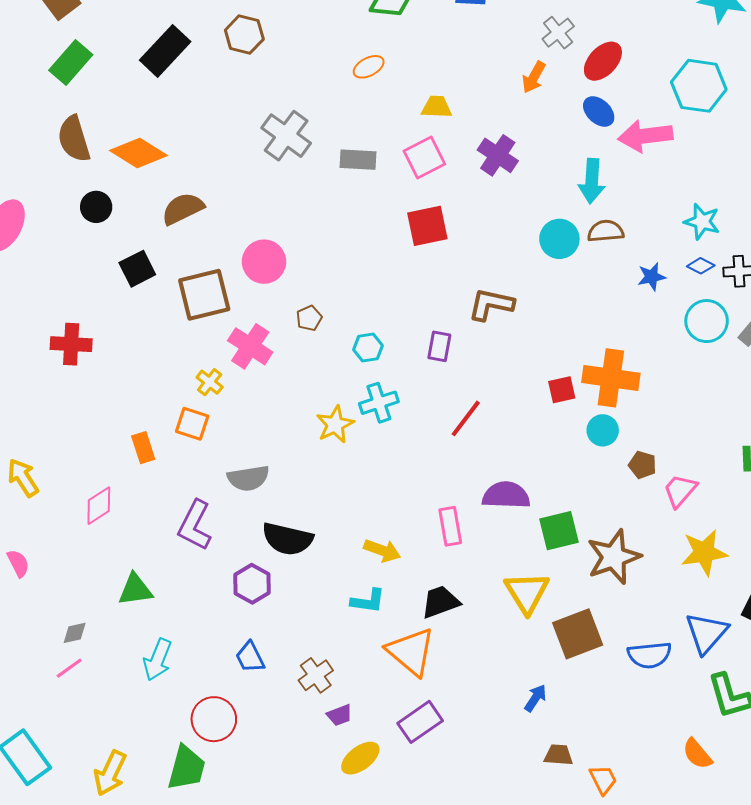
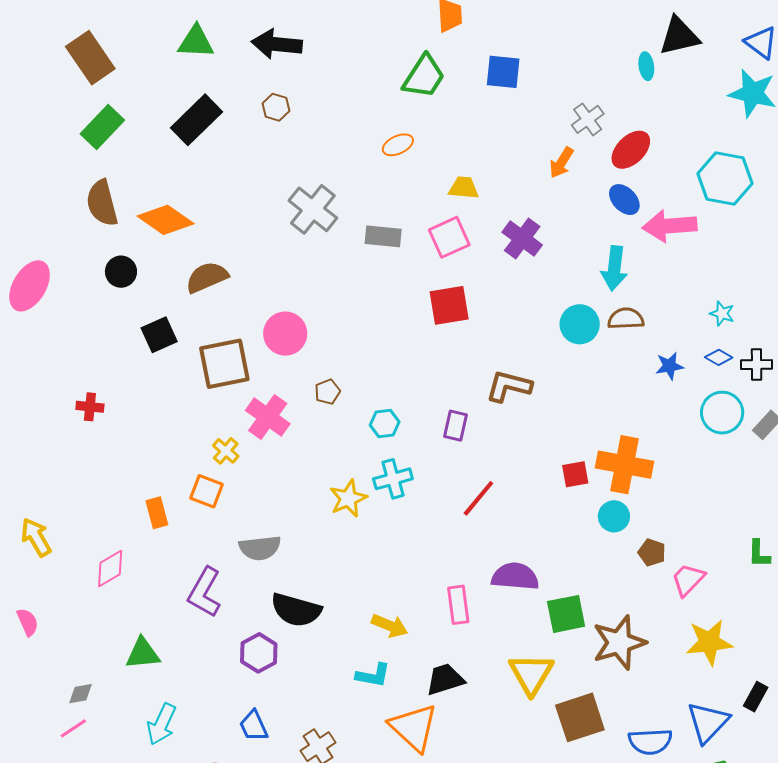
brown hexagon: (244, 35) -> (276, 107), size x0.7
cyan star: (702, 222) -> (722, 313), size x0.7
red cross: (71, 344) -> (90, 407), size x0.7

